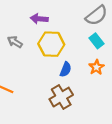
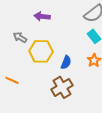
yellow hexagon: (51, 44) -> (41, 51), moved

